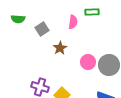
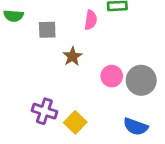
gray square: (42, 29) -> (47, 30), turned 32

